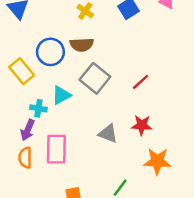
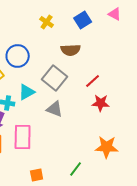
brown semicircle: (82, 45) -> (71, 50), moved
red star: (142, 125) -> (101, 103), moved
gray triangle: (108, 134) -> (55, 109), moved

